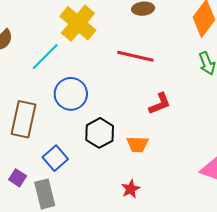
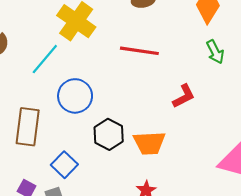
red L-shape: (160, 104) -> (184, 96), moved
orange trapezoid: (138, 144) -> (149, 143), size x1.4

